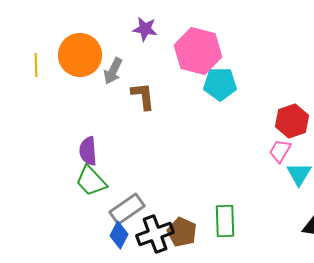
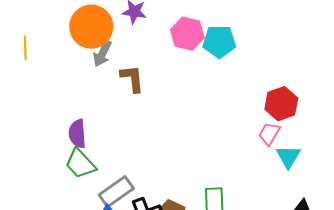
pink hexagon: (198, 51) -> (187, 34), size x0.7
orange circle: (80, 55) -> (91, 27), moved
cyan pentagon: (220, 84) -> (219, 42), moved

